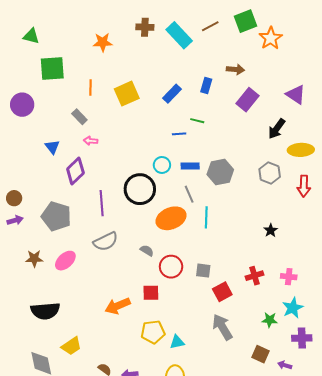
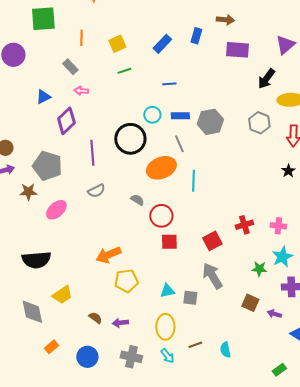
yellow square: (127, 94) -> (117, 44), size x0.7
purple triangle: (296, 95) -> (285, 45), turned 45
purple rectangle: (247, 100) -> (237, 50), turned 55
green line: (197, 121) -> (124, 71), moved, turned -32
blue triangle: (52, 147) -> (43, 97), turned 42
cyan line: (206, 217) -> (193, 181), moved
black star: (271, 230) -> (288, 171), moved
gray semicircle: (106, 241) -> (96, 191), size x0.7
brown star: (34, 259) -> (28, 192), moved
gray square: (203, 271) -> (190, 298), moved
red square: (151, 293) -> (169, 242), moved
yellow pentagon: (153, 332) -> (126, 281), moved

